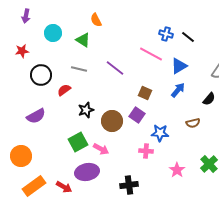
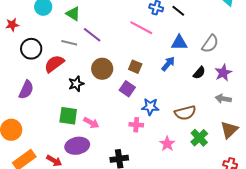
blue triangle: (179, 66) -> (179, 43), moved, turned 30
purple line: (115, 68) -> (92, 35), moved
red semicircle: (64, 90) -> (54, 64), size x1.5
purple semicircle: (36, 116) -> (26, 90), turned -36
brown circle: (112, 121) -> (102, 69), moved
brown semicircle: (193, 123) -> (185, 113), moved, size x1.5
green square: (78, 142) -> (68, 116), turned 36

